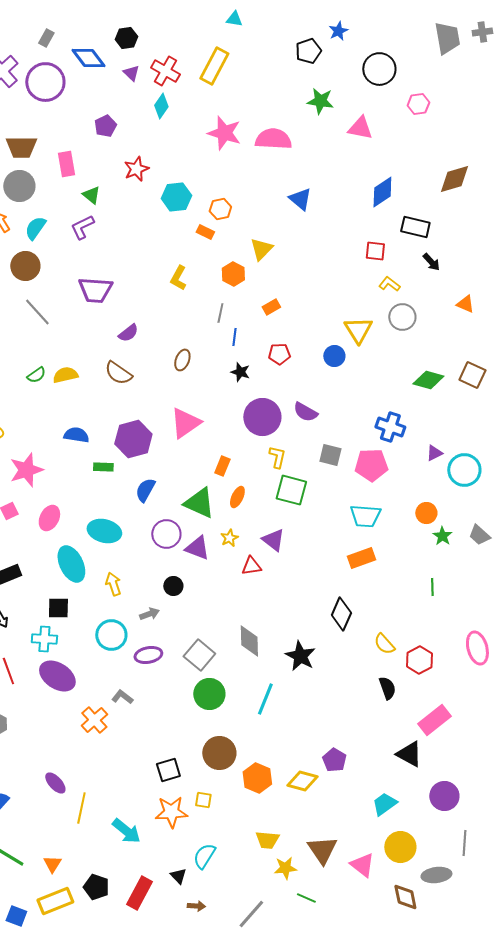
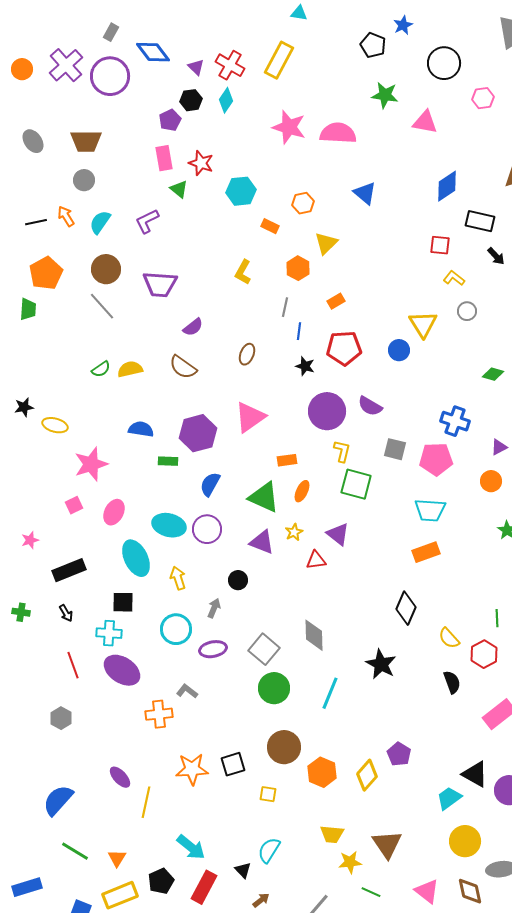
black hexagon: (126, 38) -> (191, 100), moved
black pentagon: (308, 51) -> (373, 45), turned -30
pink rectangle: (66, 164) -> (164, 158), moved
red star: (136, 169) -> (201, 163), turned -30
gray circle: (19, 186) -> (84, 180), size x0.7
green triangle: (91, 195) -> (179, 189), moved
orange hexagon: (220, 209) -> (303, 203), moved
brown circle: (25, 266) -> (106, 269), moved
gray circle: (402, 317) -> (467, 311), size x0.7
red pentagon: (279, 354) -> (344, 348), size x1.6
green diamond: (428, 380) -> (493, 374), size x0.7
orange rectangle: (222, 466) -> (287, 460), turned 60
orange circle: (426, 513) -> (491, 481), moved
purple circle: (166, 534) -> (207, 529), moved
green line: (432, 587) -> (497, 618), moved
gray arrow: (149, 614) -> (214, 608), turned -48
black star: (300, 656) -> (381, 664), moved
orange cross: (94, 720) -> (159, 714), turned 36
black triangle: (409, 754) -> (475, 774), moved
yellow diamond: (302, 781) -> (367, 775), turned -64
orange star: (171, 812) -> (192, 769), moved
cyan arrow: (126, 831) -> (191, 847), moved
pink triangle: (362, 865) -> (427, 891), moved
black pentagon: (96, 887) -> (161, 881), turned 30
brown arrow: (196, 906) -> (261, 900), turned -42

